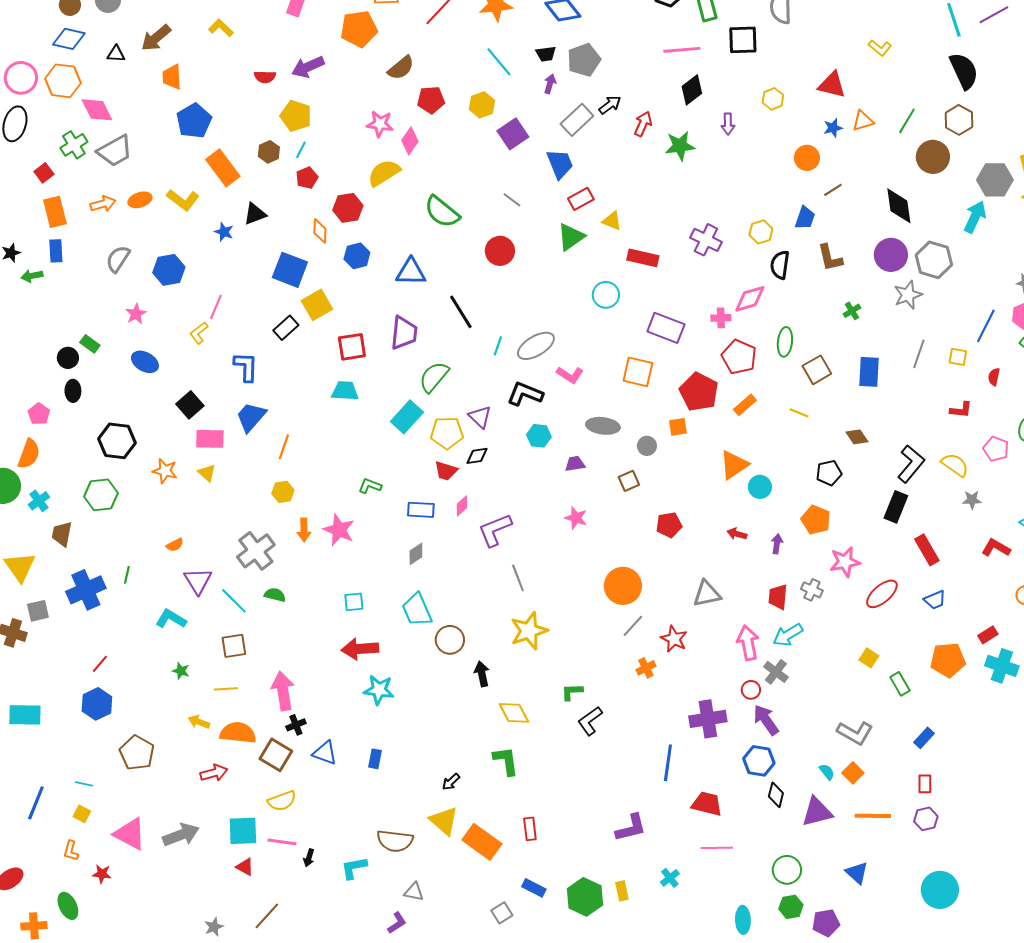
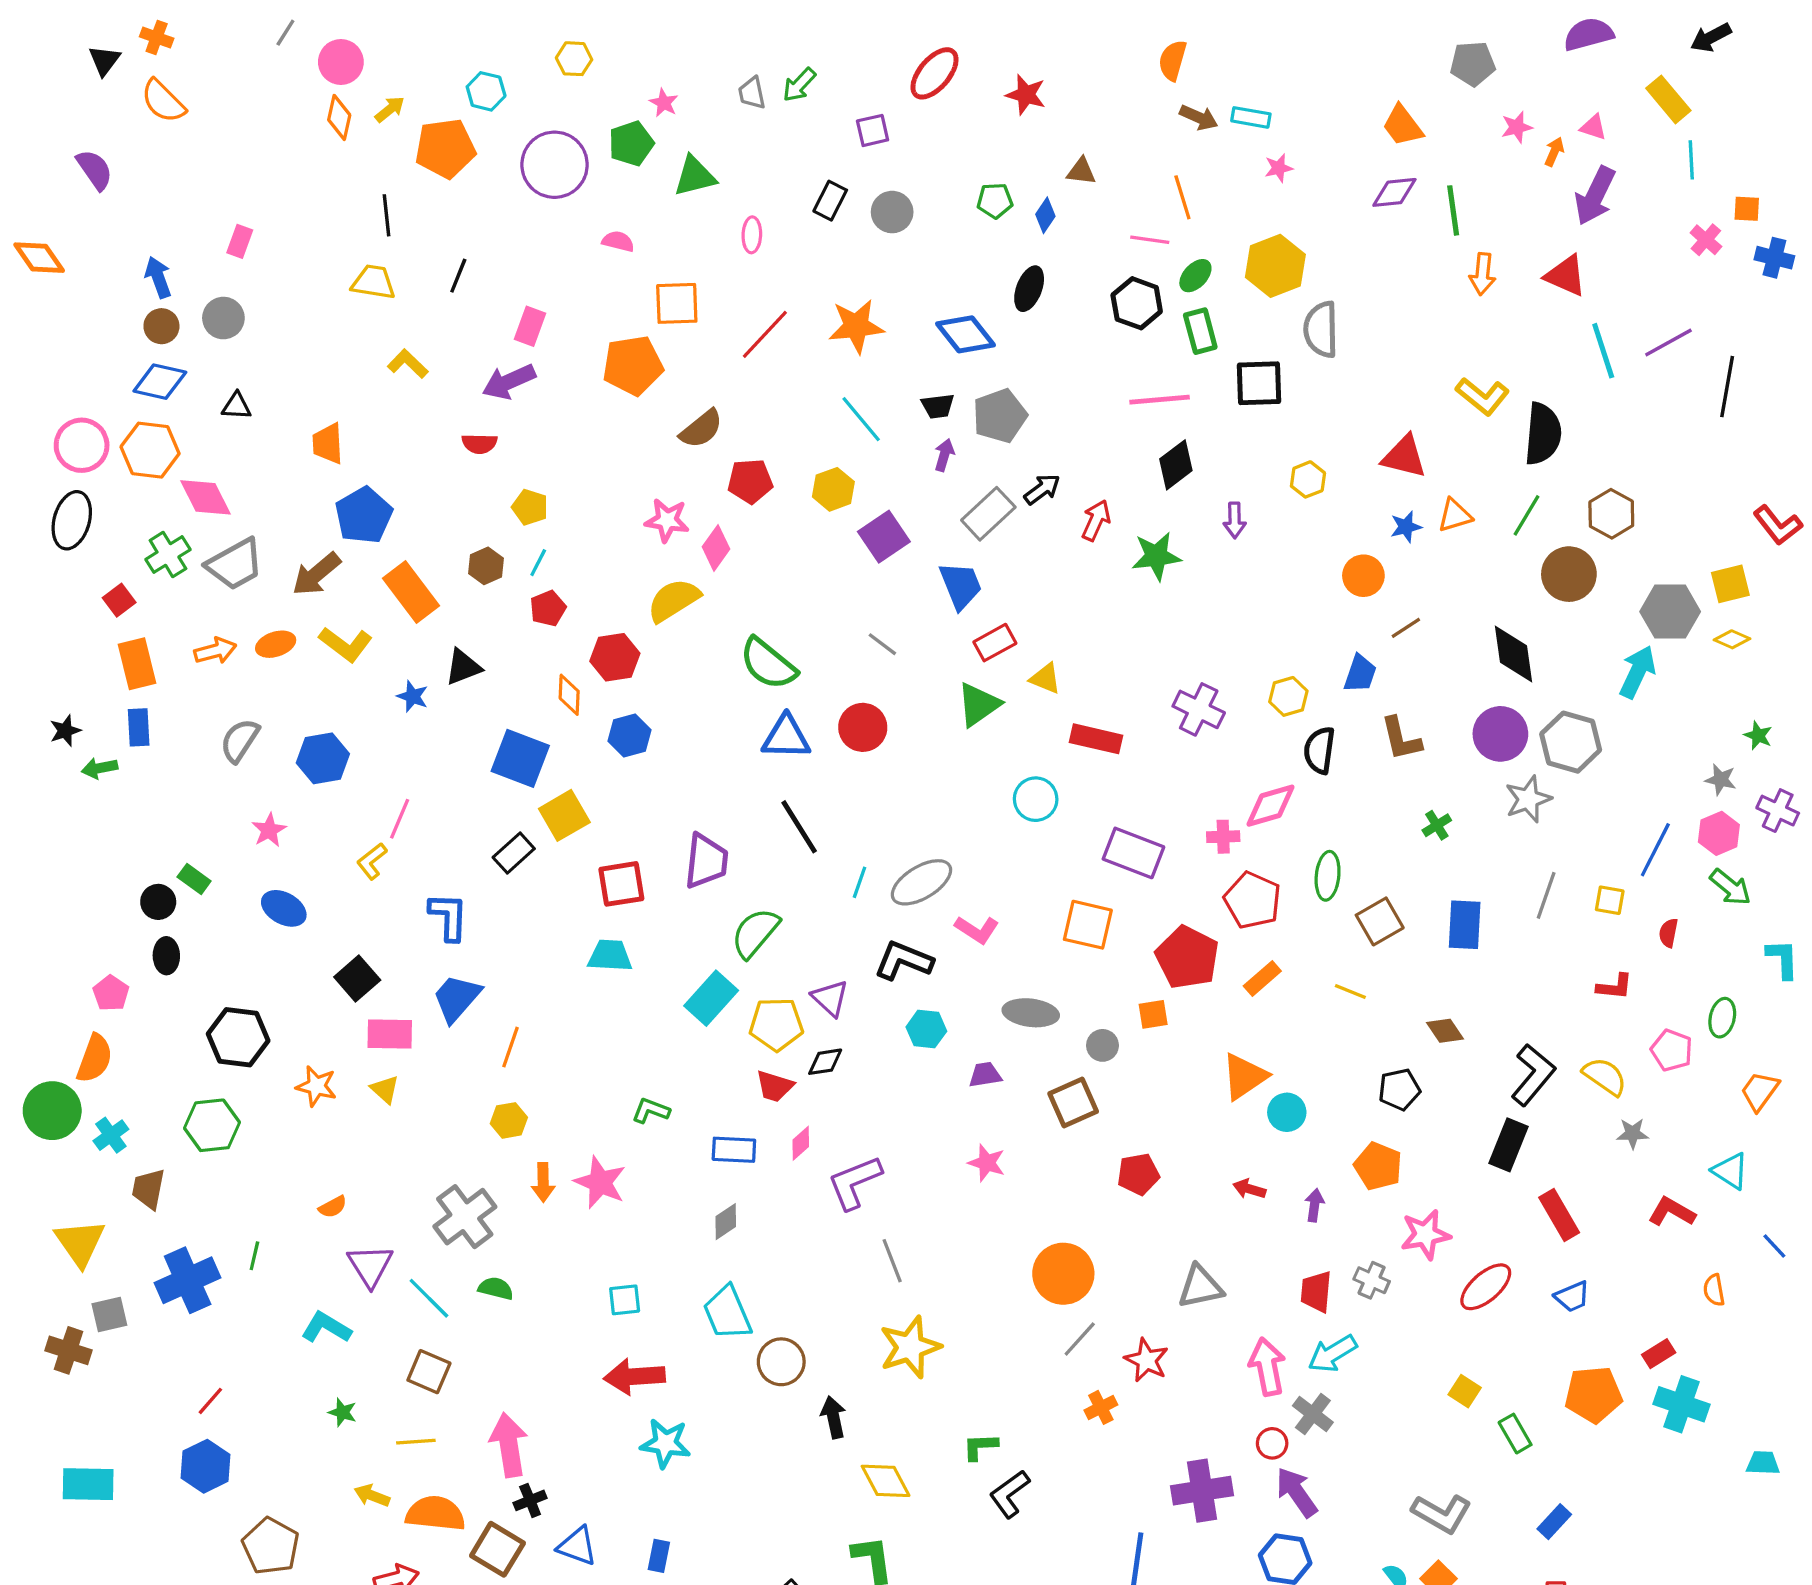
brown arrow: (156, 38) -> (316, 574), moved
yellow L-shape: (880, 48) -> (1482, 396), size x1.4
purple arrow: (308, 67) -> (509, 382), moved
black semicircle: (964, 71) -> (1543, 434), moved, turned 30
yellow pentagon: (296, 116) -> (530, 507), size x0.7
blue triangle: (411, 272) -> (786, 737), moved
brown square: (629, 481) -> (1073, 1102), size x1.4
brown square: (234, 646) -> (429, 1372), turned 32

